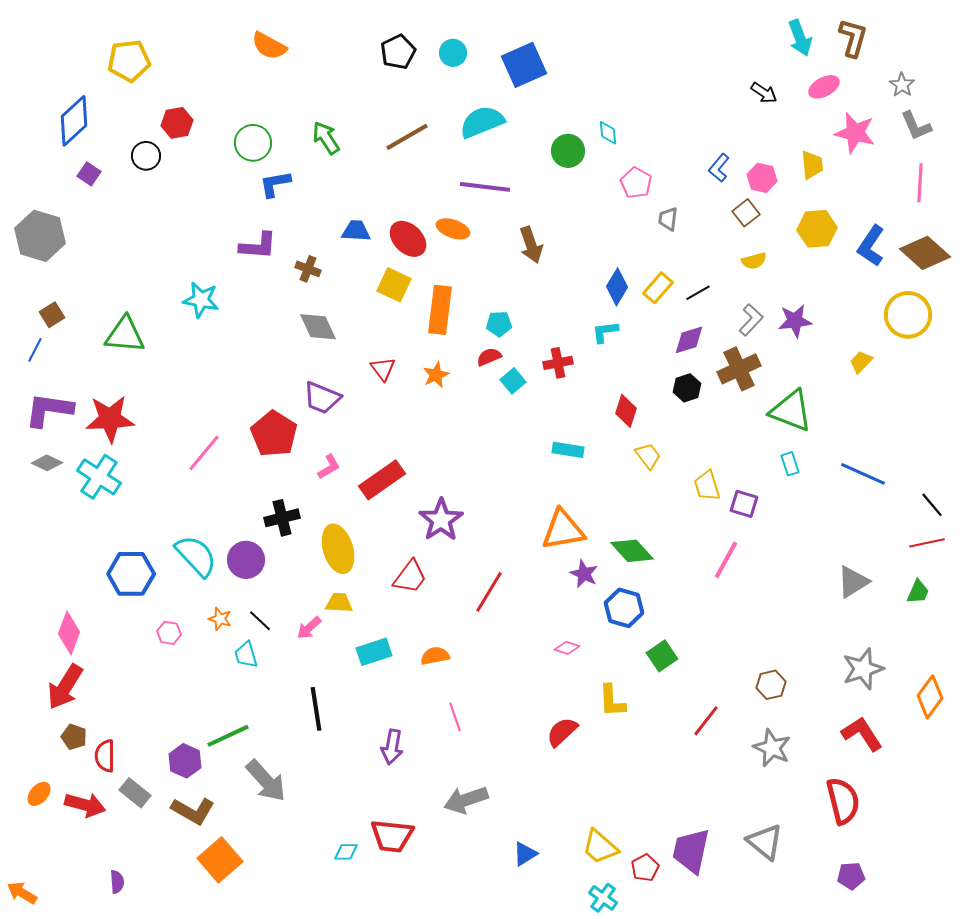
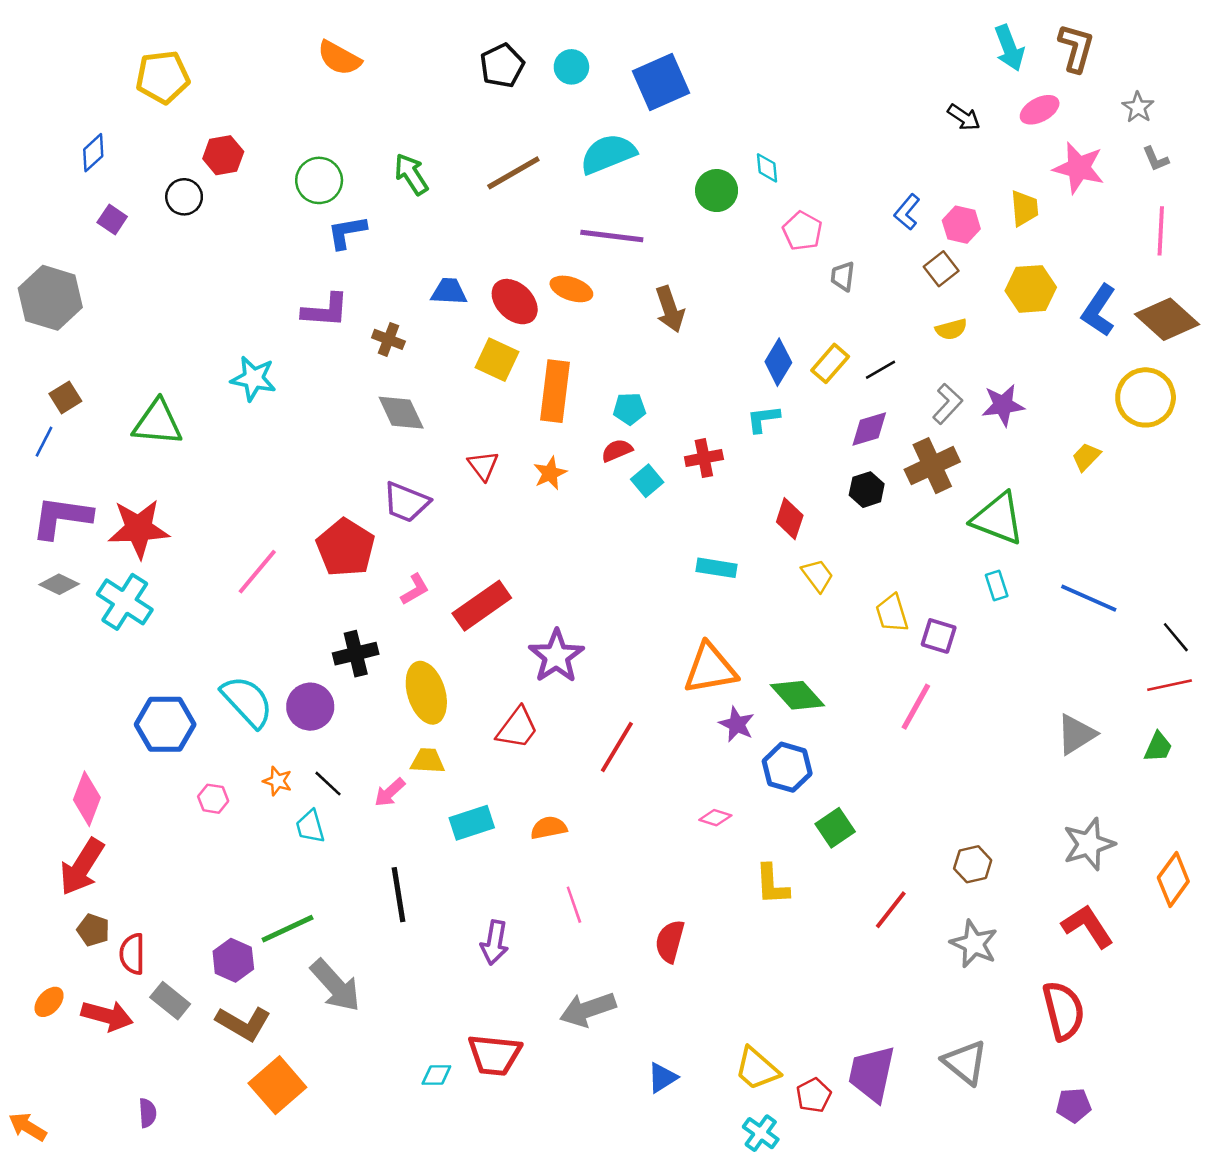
blue diamond: (74, 121) -> (93, 153), size x0.6
gray L-shape: (916, 126) -> (1156, 159), size x0.7
red semicircle: (562, 732) -> (670, 941), moved, turned -32

